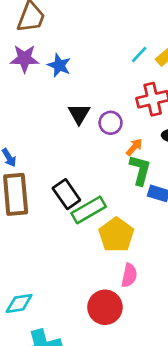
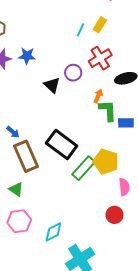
purple circle: (111, 123) -> (73, 73), moved
black rectangle: (66, 194) -> (62, 144), size x1.4
green rectangle: (89, 210) -> (84, 168), moved
red circle: (105, 307) -> (114, 215), size x0.7

